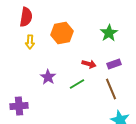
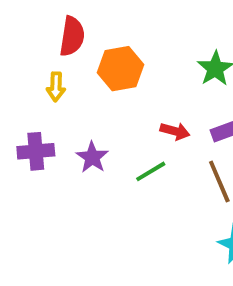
red semicircle: (26, 17) -> (72, 36), moved
purple cross: (19, 106) -> (36, 151), moved

